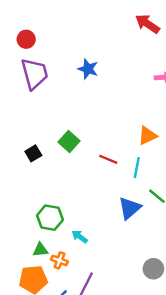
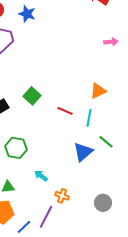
blue star: (88, 69) -> (27, 14), moved
green hexagon: (50, 218) -> (16, 148), moved
orange cross: (59, 260) -> (62, 196), moved

